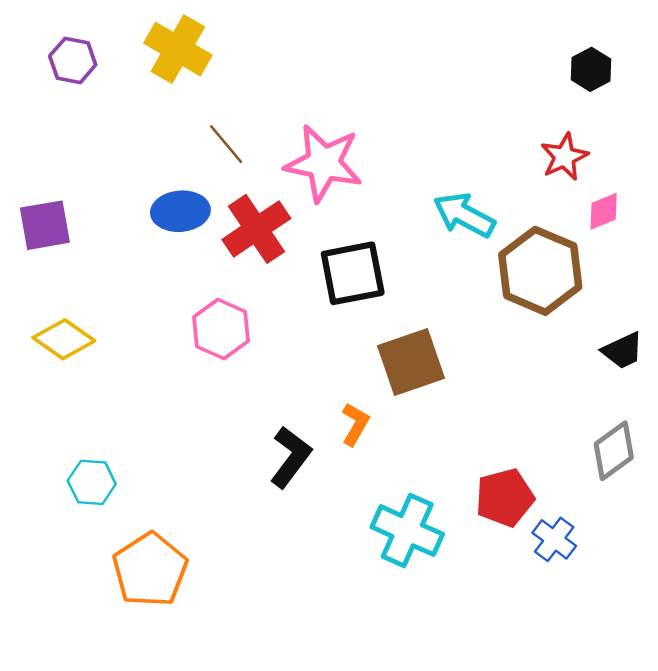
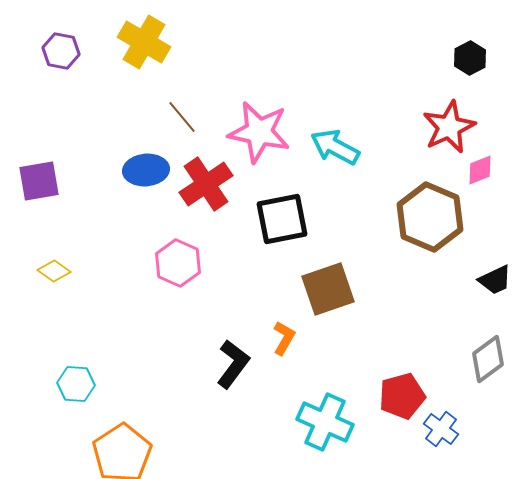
red star: (564, 157) -> (449, 127), size x1.4
cyan arrow: (464, 215) -> (335, 147), moved
yellow diamond: (64, 339) -> (54, 271), size x0.7

